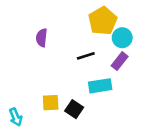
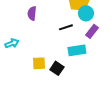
cyan circle: (122, 38) -> (86, 13), moved
cyan arrow: (16, 117) -> (12, 43), moved, turned -88

